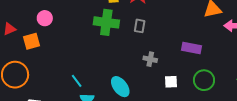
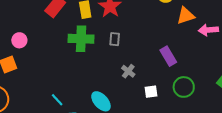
purple rectangle: (191, 48) -> (168, 56), turned 54
gray cross: (150, 59) -> (128, 71), turned 32

